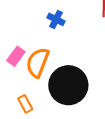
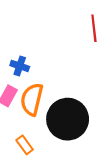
blue cross: (56, 19) -> (20, 66), moved

